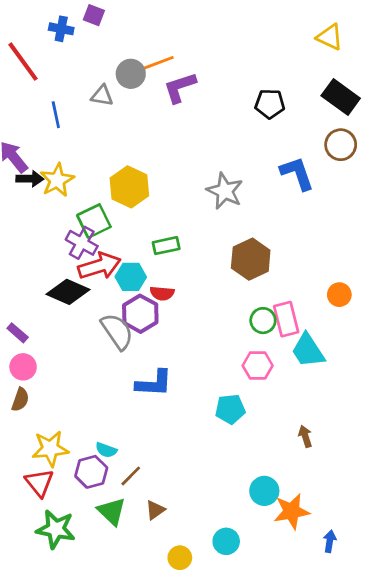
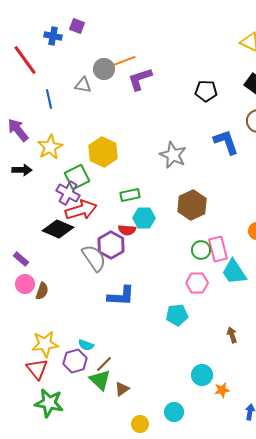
black arrow: (30, 179) -> (22, 170), moved
cyan hexagon: (131, 277) -> (144, 218), moved
brown semicircle: (20, 400) -> (42, 291), moved
green triangle: (112, 511) -> (100, 380), moved
orange star: (292, 511) -> (222, 390), size x0.6

